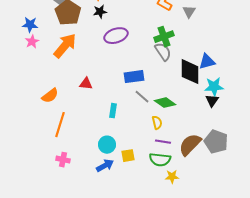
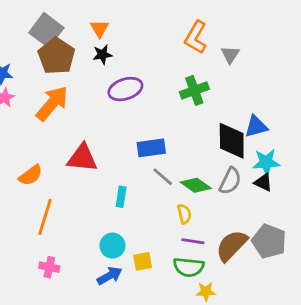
gray semicircle: (163, 52) -> (230, 181), moved, turned 60
red triangle: (86, 84) -> (82, 158), size x1.6
black triangle: (212, 101) -> (263, 182), turned -40

